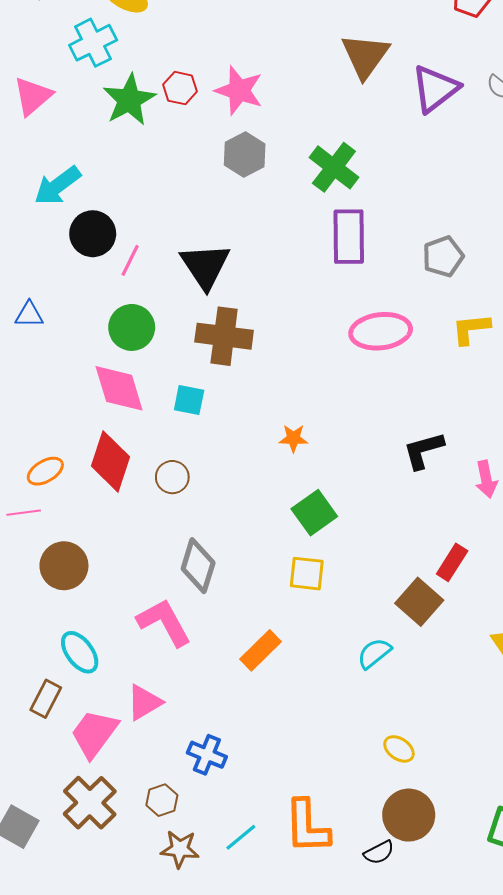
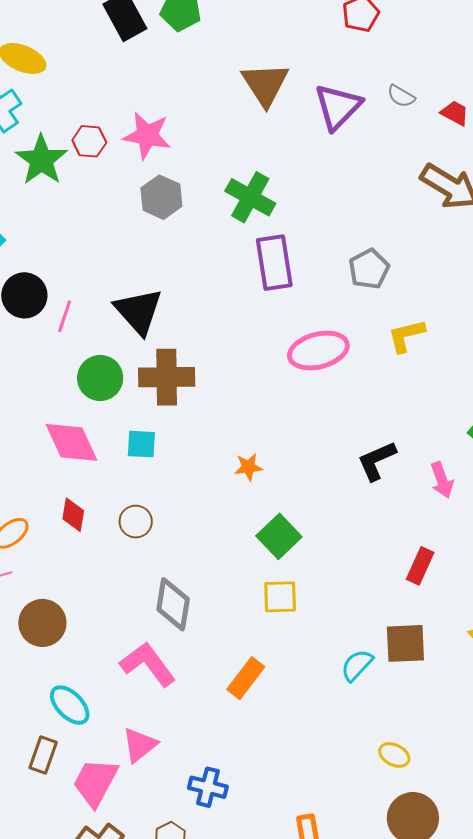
green circle: (132, 327) -> (100, 378), moved
red diamond: (110, 461) -> (73, 515), size x0.6
brown square: (419, 602) -> (405, 643), moved, turned -36

